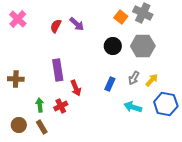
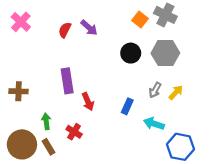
blue rectangle: (110, 84) -> (127, 106), moved
blue hexagon: (166, 104) -> (180, 147), moved
red cross: (61, 106) -> (74, 132), moved, turned -32
brown circle: (19, 125) -> (22, 144), size x1.6

